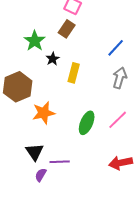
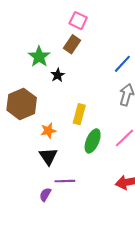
yellow rectangle: (74, 73) -> (79, 114), moved
orange star: (44, 113) -> (48, 131), size x0.7
black triangle: (35, 152) -> (48, 156), moved

